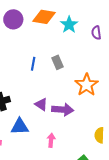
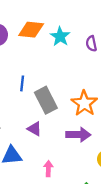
gray rectangle: (58, 62) -> (46, 100), moved, size x1.6
purple arrow: (63, 110) -> (78, 135), moved

